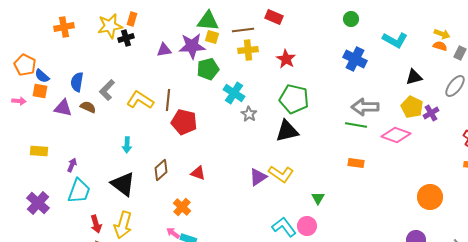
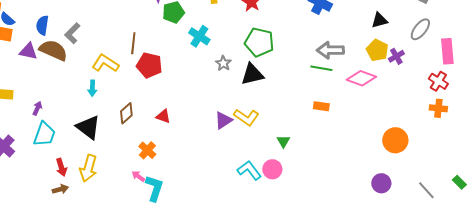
yellow L-shape: (140, 100) -> (105, 63), moved
brown semicircle: (88, 107) -> (53, 50), size x1.8
gray star: (249, 114) -> (223, 63), moved

